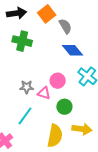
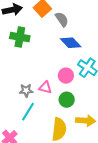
pink circle: (58, 81) -> (66, 76), moved
gray star: (27, 87) -> (26, 90), moved

